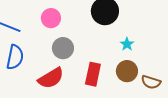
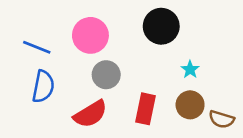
pink circle: (51, 18) -> (90, 35), size x1.4

